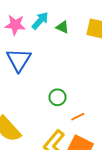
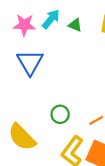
green circle: (58, 97) -> (60, 114), moved

